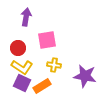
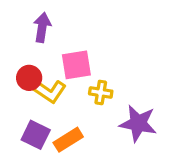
yellow cross: (54, 65) -> (101, 93), moved
yellow L-shape: (22, 67) -> (49, 91), moved

